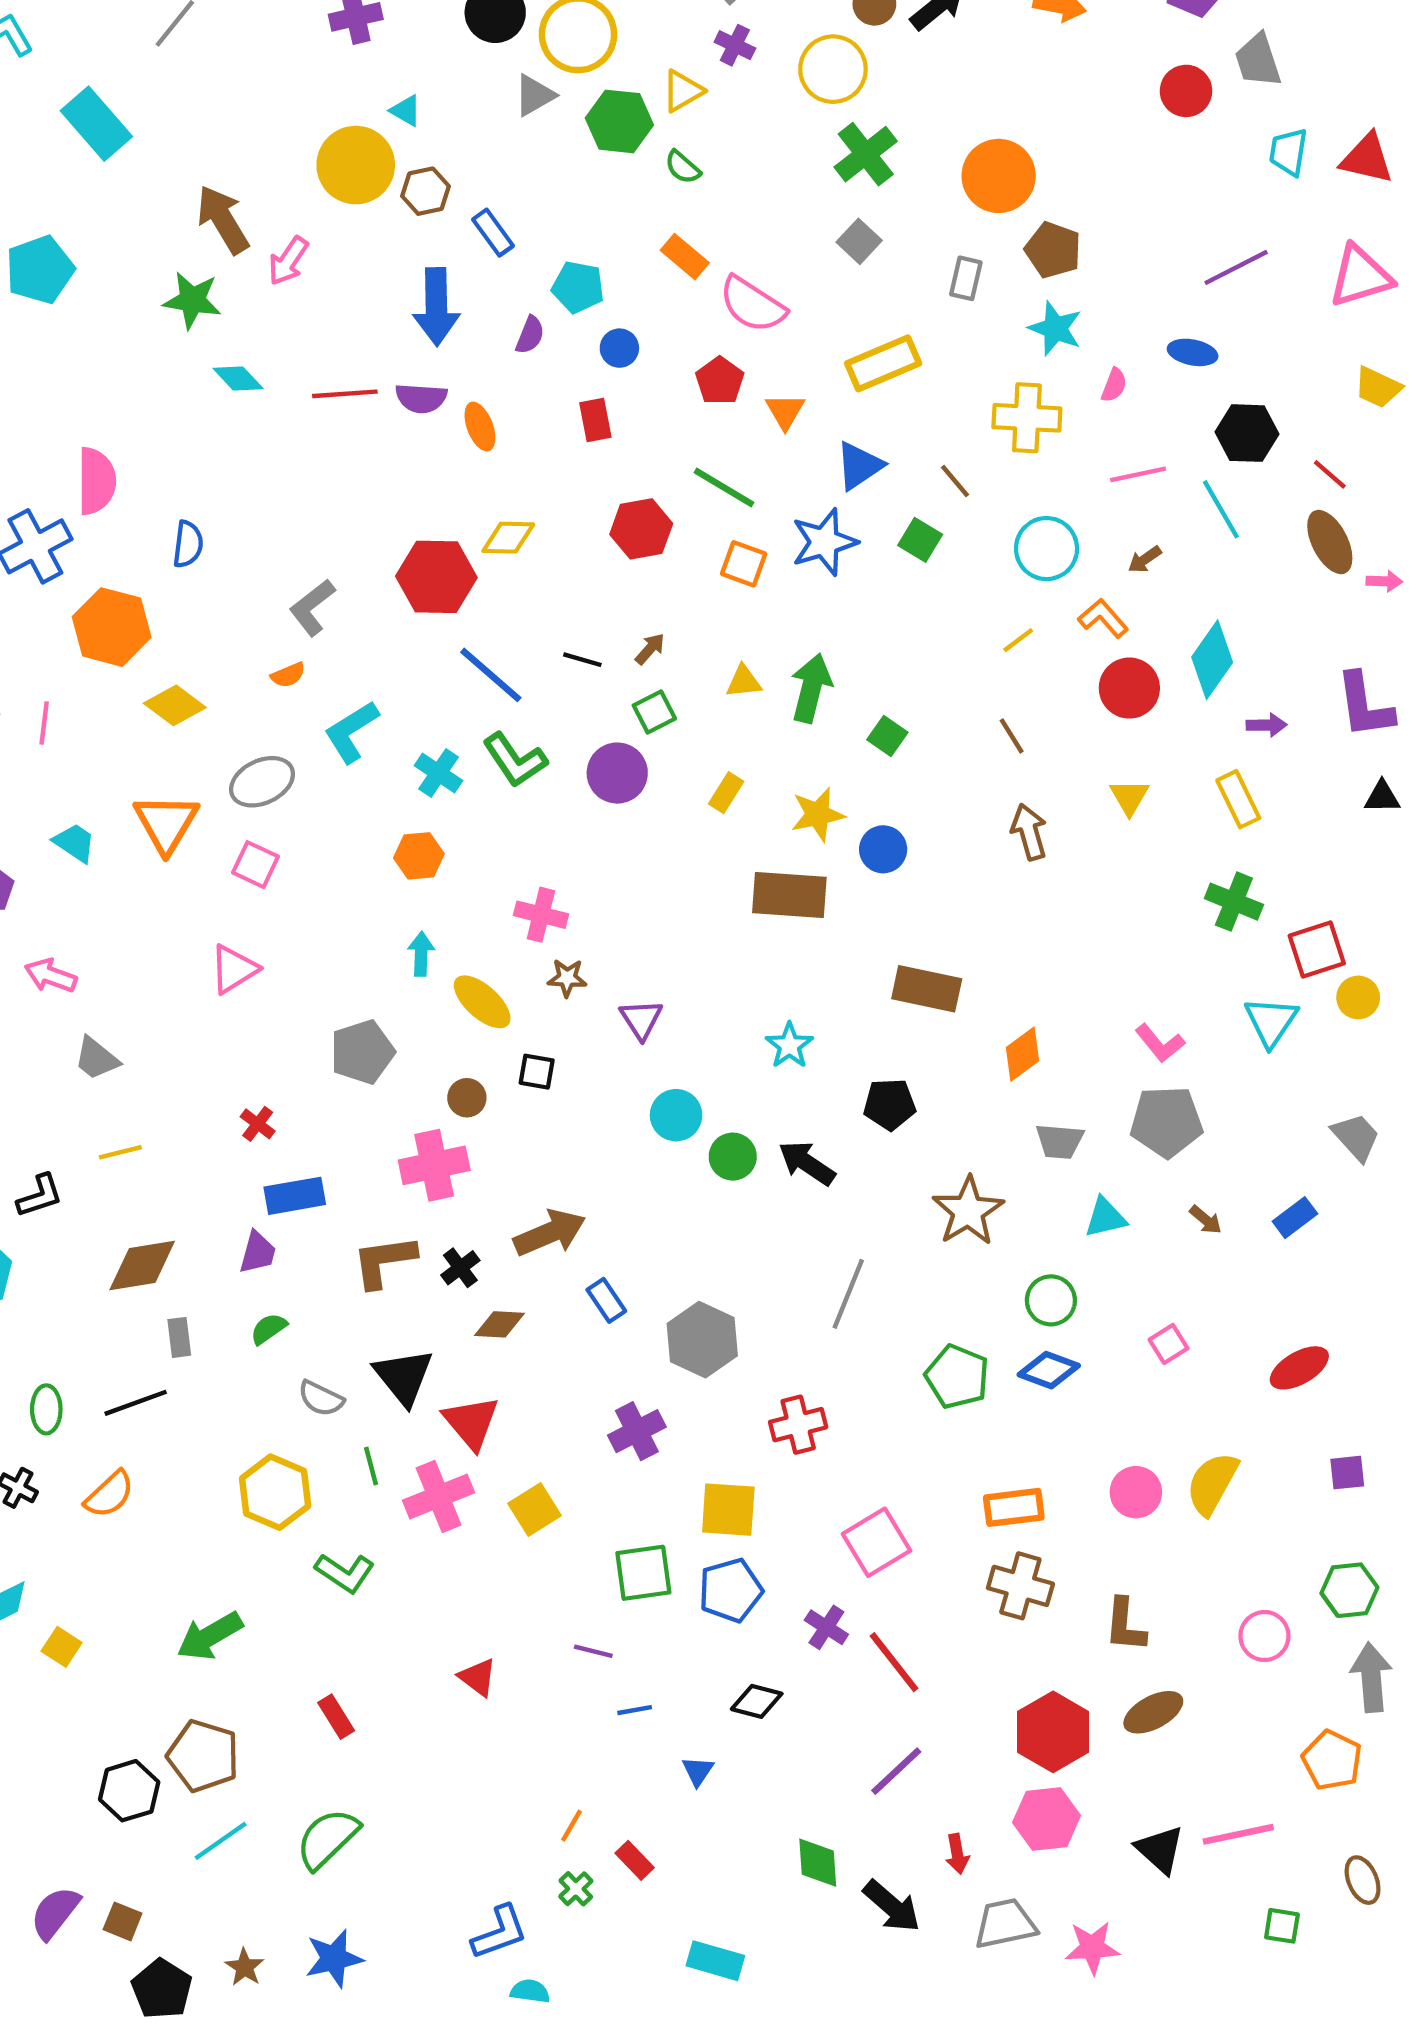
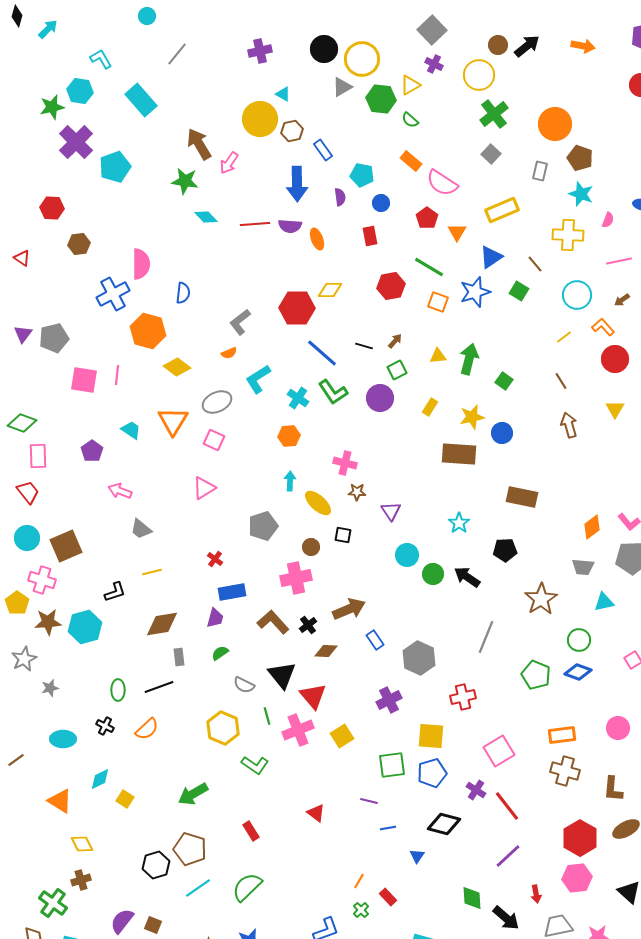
purple semicircle: (530, 335) -> (340, 197), turned -30
orange diamond: (1023, 1054) -> (592, 527), moved
brown L-shape: (384, 1261) -> (273, 622), turned 56
black diamond: (757, 1701) -> (444, 824), size x1.4

